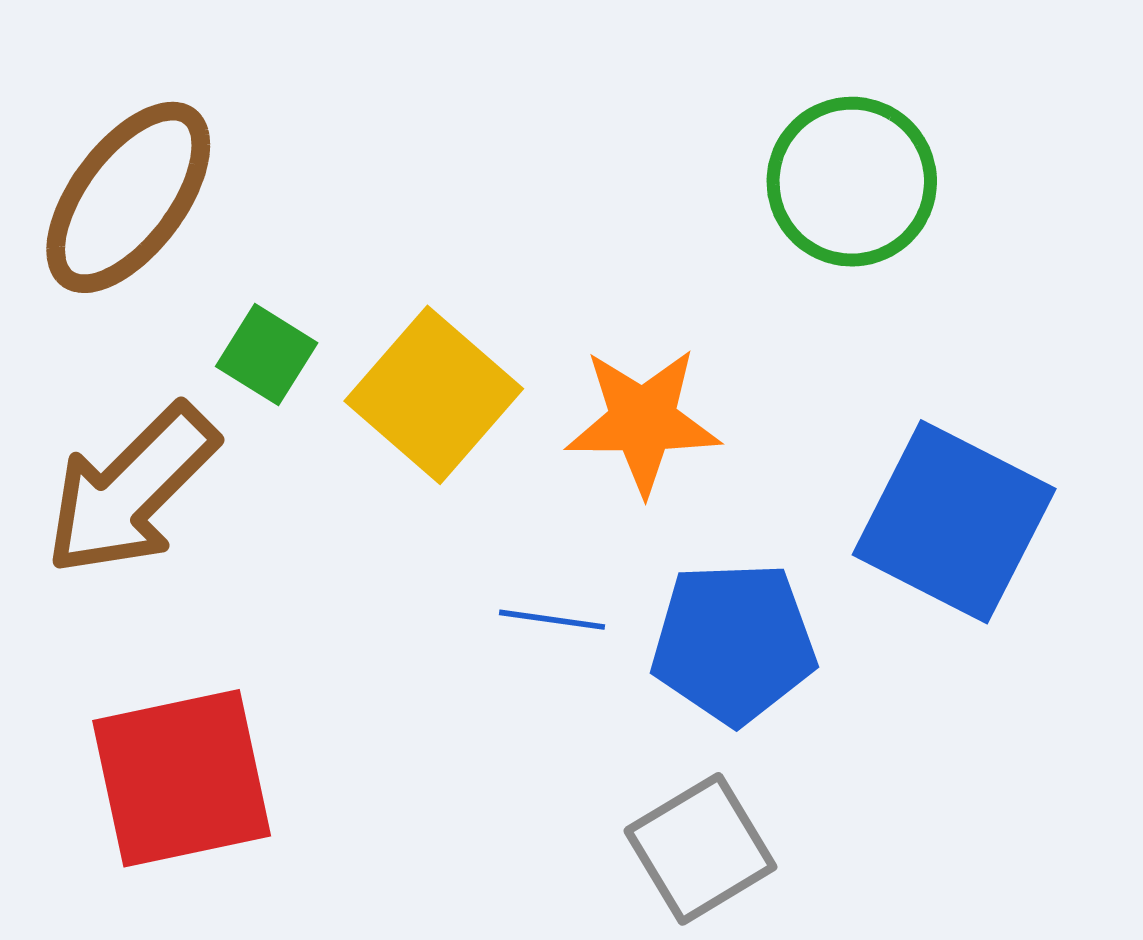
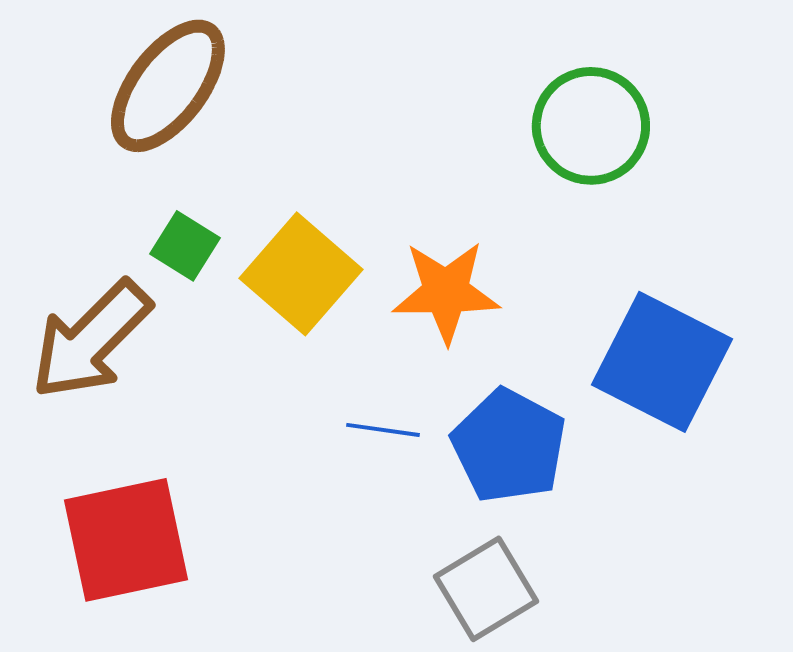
brown ellipse: (128, 197) -> (168, 86), moved
blue pentagon: (734, 643) -> (509, 446), turned 30

